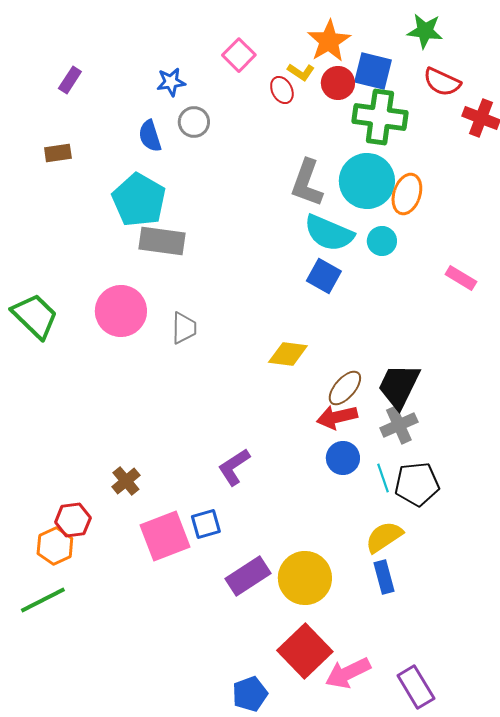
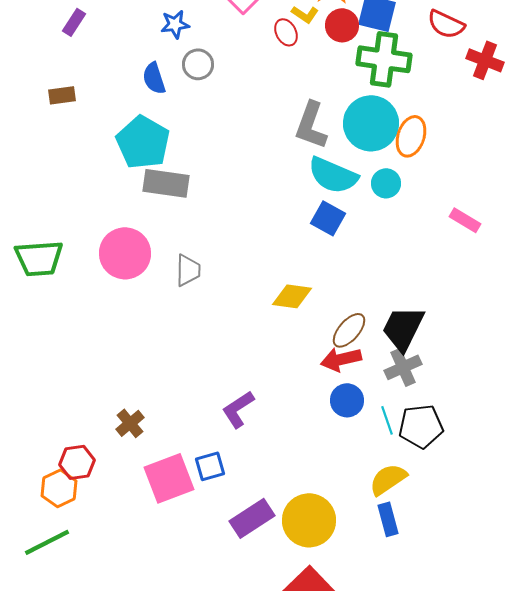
green trapezoid: (35, 316) -> (39, 258), turned 132

